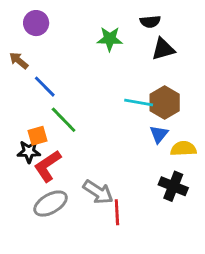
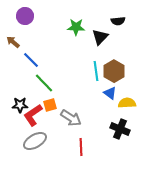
black semicircle: (150, 22) -> (118, 21), moved
black triangle: (163, 49) -> (100, 37), moved, turned -30
cyan line: (139, 102) -> (96, 71), turned 72
blue triangle: (159, 134) -> (110, 93), turned -32
orange square: (38, 136) -> (50, 105), moved
gray arrow: (98, 192) -> (71, 118), moved

